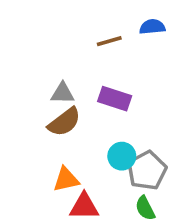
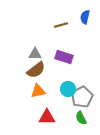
blue semicircle: (152, 27) -> (85, 17), turned -72
orange triangle: (66, 179) -> (38, 91), moved

